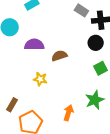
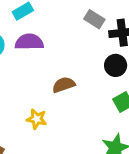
purple semicircle: (34, 44) -> (29, 42), moved

